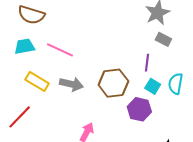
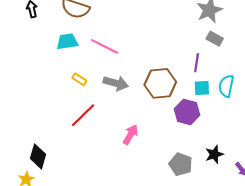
yellow rectangle: (37, 82) -> (79, 79), size x0.6
cyan square: (153, 86) -> (202, 88), turned -35
red line: (20, 117) -> (83, 115), moved

